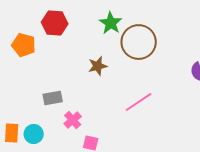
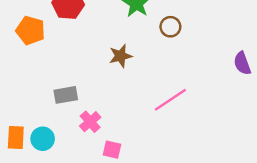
brown circle: (139, 42) -> (170, 27), size x0.5

